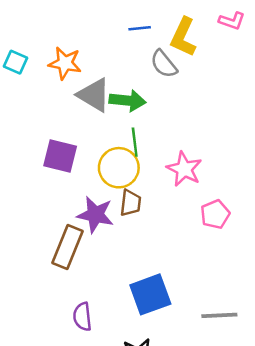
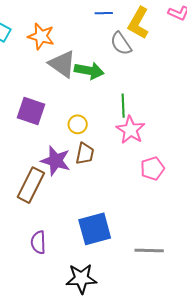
green line: (135, 142) -> (123, 106), moved
yellow circle: (119, 168) -> (78, 124), size x0.6

